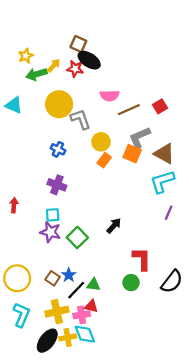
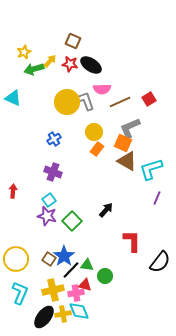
black ellipse: (89, 60) -> (91, 65), moved
yellow circle: (59, 104) -> (67, 102), moved
gray L-shape: (81, 119) -> (85, 101), moved
blue cross: (58, 149) -> (54, 139), turned 32
brown triangle: (164, 154) -> (127, 161), moved
cyan square: (53, 215) -> (49, 200), turned -32
blue star: (69, 275) -> (64, 256), size x1.5
green circle: (131, 283) -> (105, 276), moved

